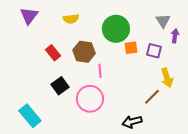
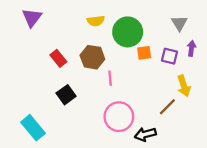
yellow semicircle: (71, 19) -> (96, 21), moved
purple arrow: (175, 36) -> (192, 48), moved
pink circle: (90, 99) -> (119, 117), moved

